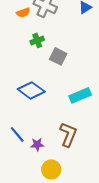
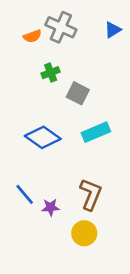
cyan rectangle: (80, 95) -> (96, 132), moved
yellow circle: (51, 169) -> (84, 233), moved

